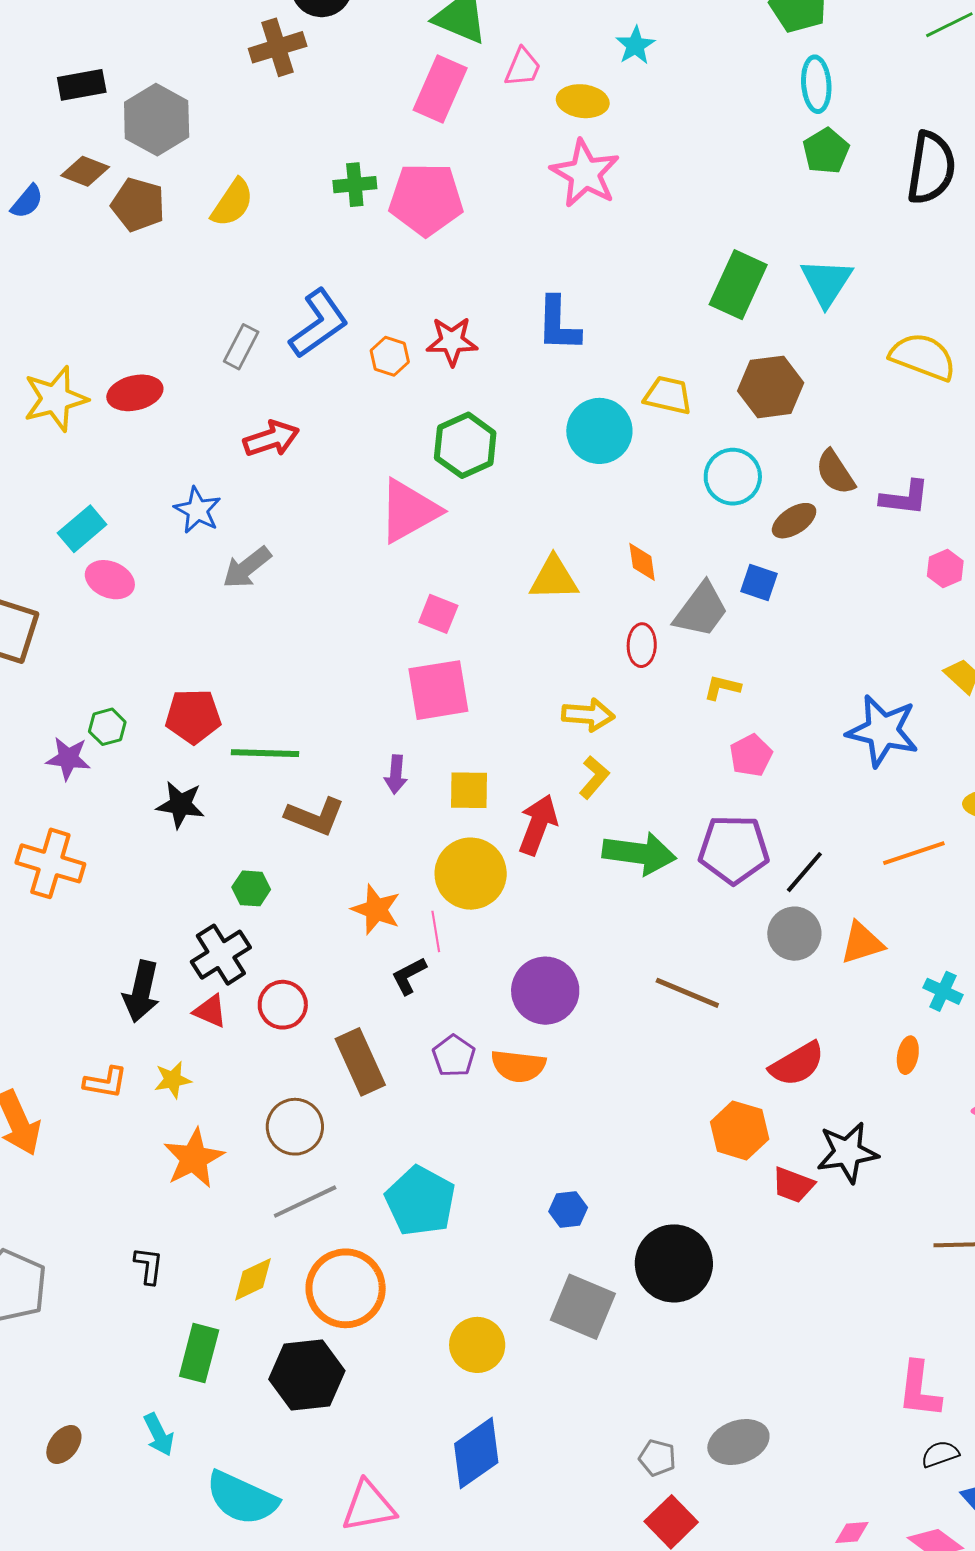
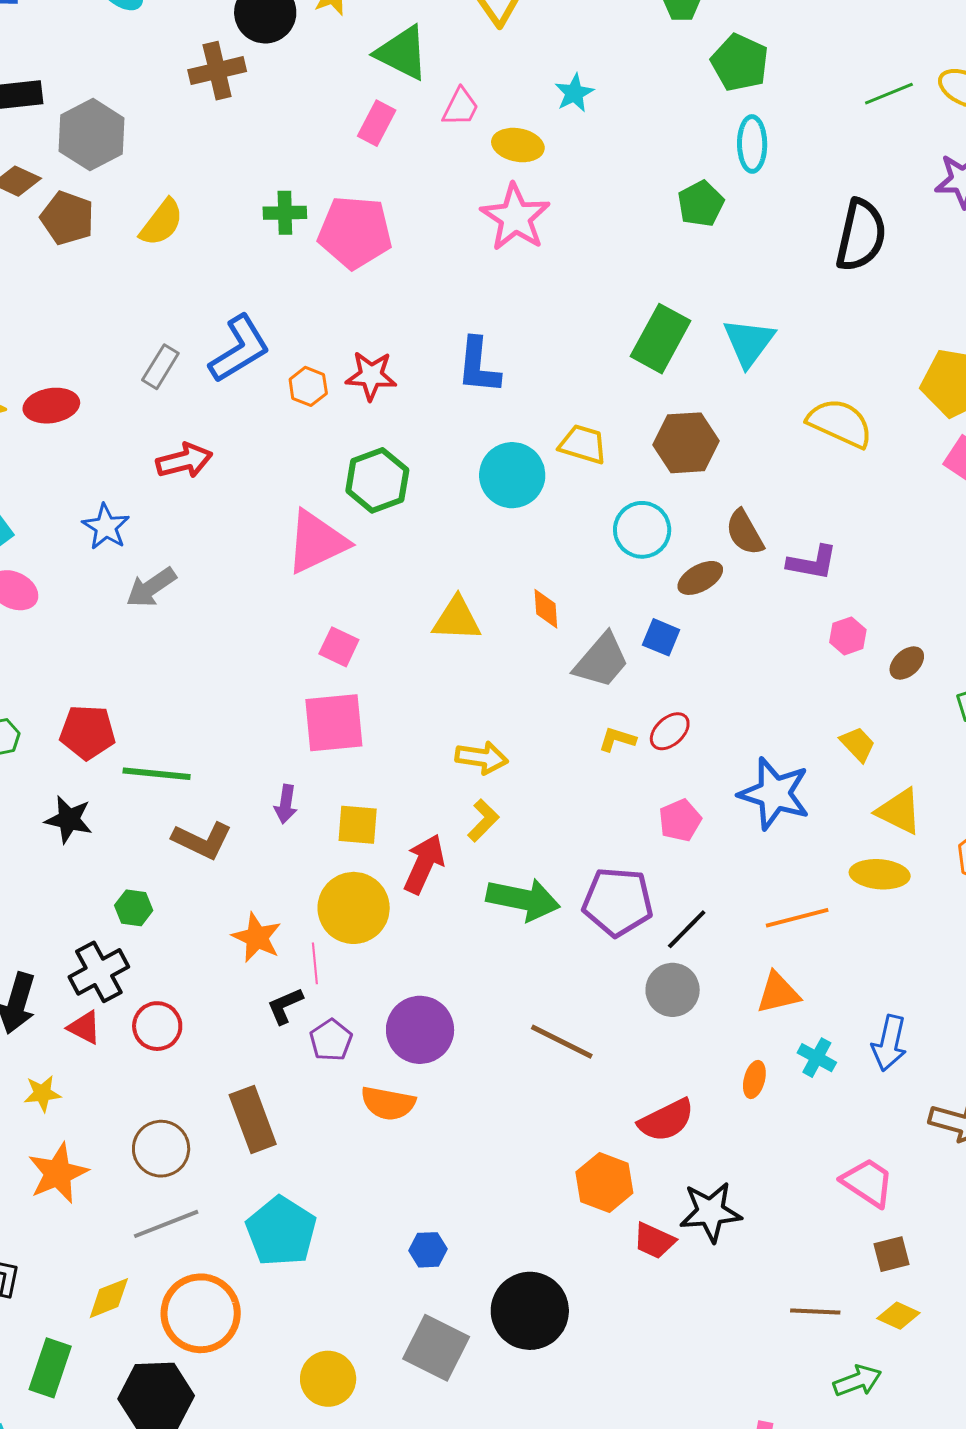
pink rectangle: (440, 89) -> (377, 123), size x0.7
green pentagon: (826, 151) -> (701, 204), moved
red ellipse: (642, 645) -> (670, 731), moved, turned 42
pink pentagon: (751, 755) -> (680, 820), moved
orange triangle: (862, 943) -> (778, 993), moved
orange ellipse: (908, 1055) -> (754, 1079), moved
purple pentagon: (454, 1056) -> (331, 1040), moved
brown rectangle: (360, 1062) -> (253, 1119), moved

